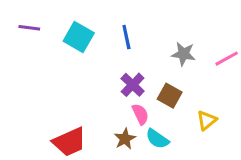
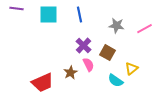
cyan square: (79, 37) -> (48, 15), turned -30
brown star: (125, 139) -> (70, 73), moved
cyan semicircle: (157, 139) -> (115, 81), moved

